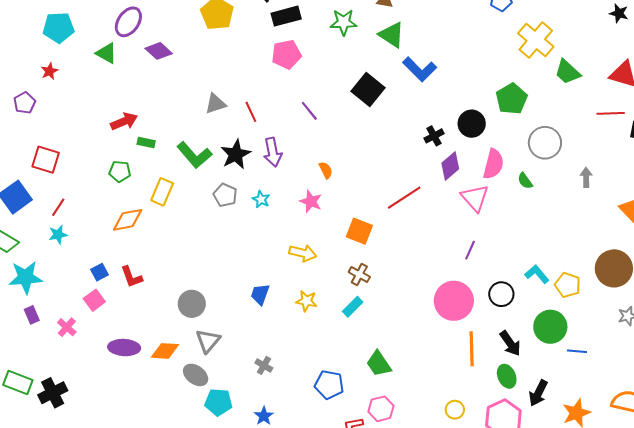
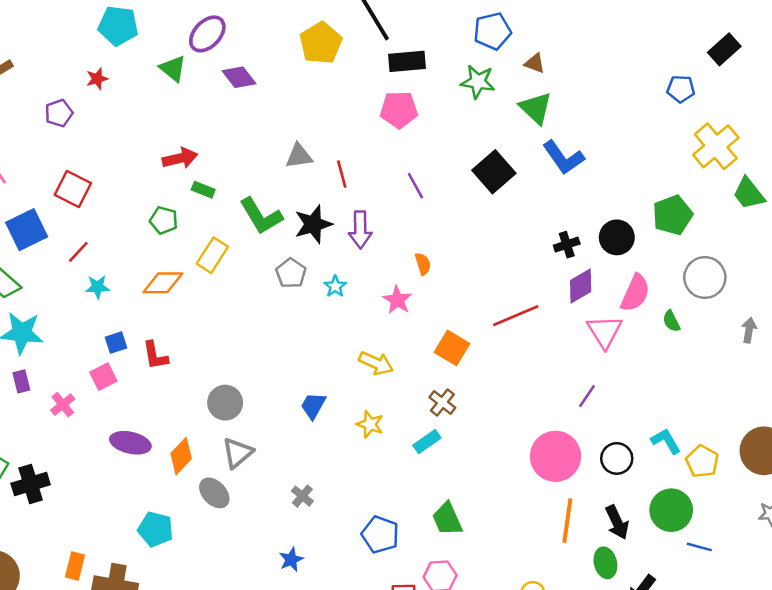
cyan star: (58, 235) -> (98, 287), moved
orange diamond: (165, 351) -> (181, 456), turned -60
cyan pentagon: (219, 402) -> (156, 529), moved

